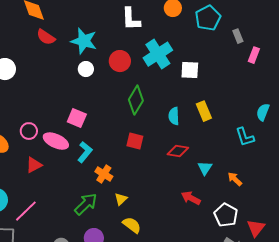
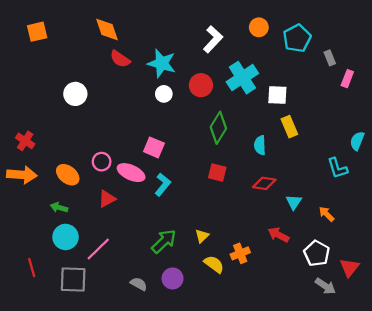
white L-shape: (131, 19) -> (213, 39), turned -135
yellow rectangle: (204, 111) -> (289, 127), moved
orange cross: (104, 174) -> (240, 253), moved, turned 36

